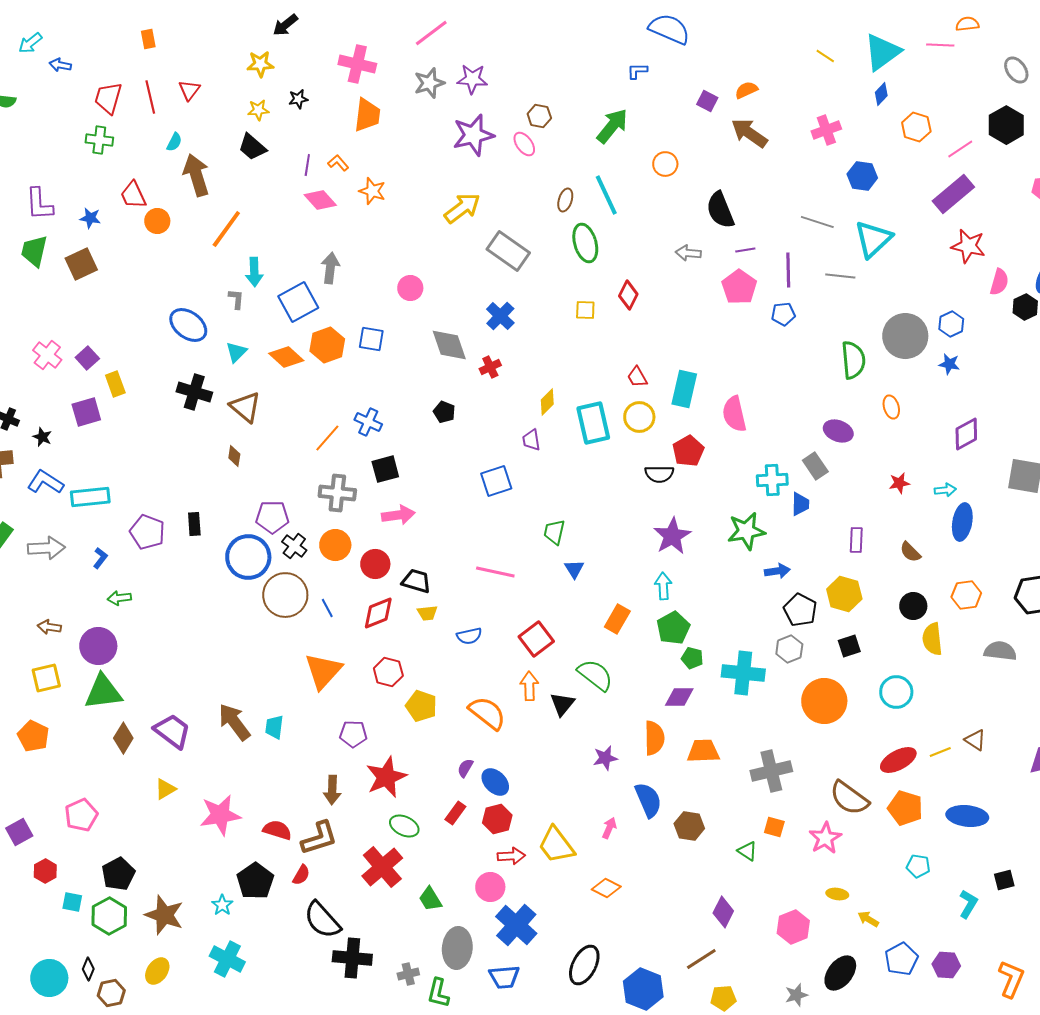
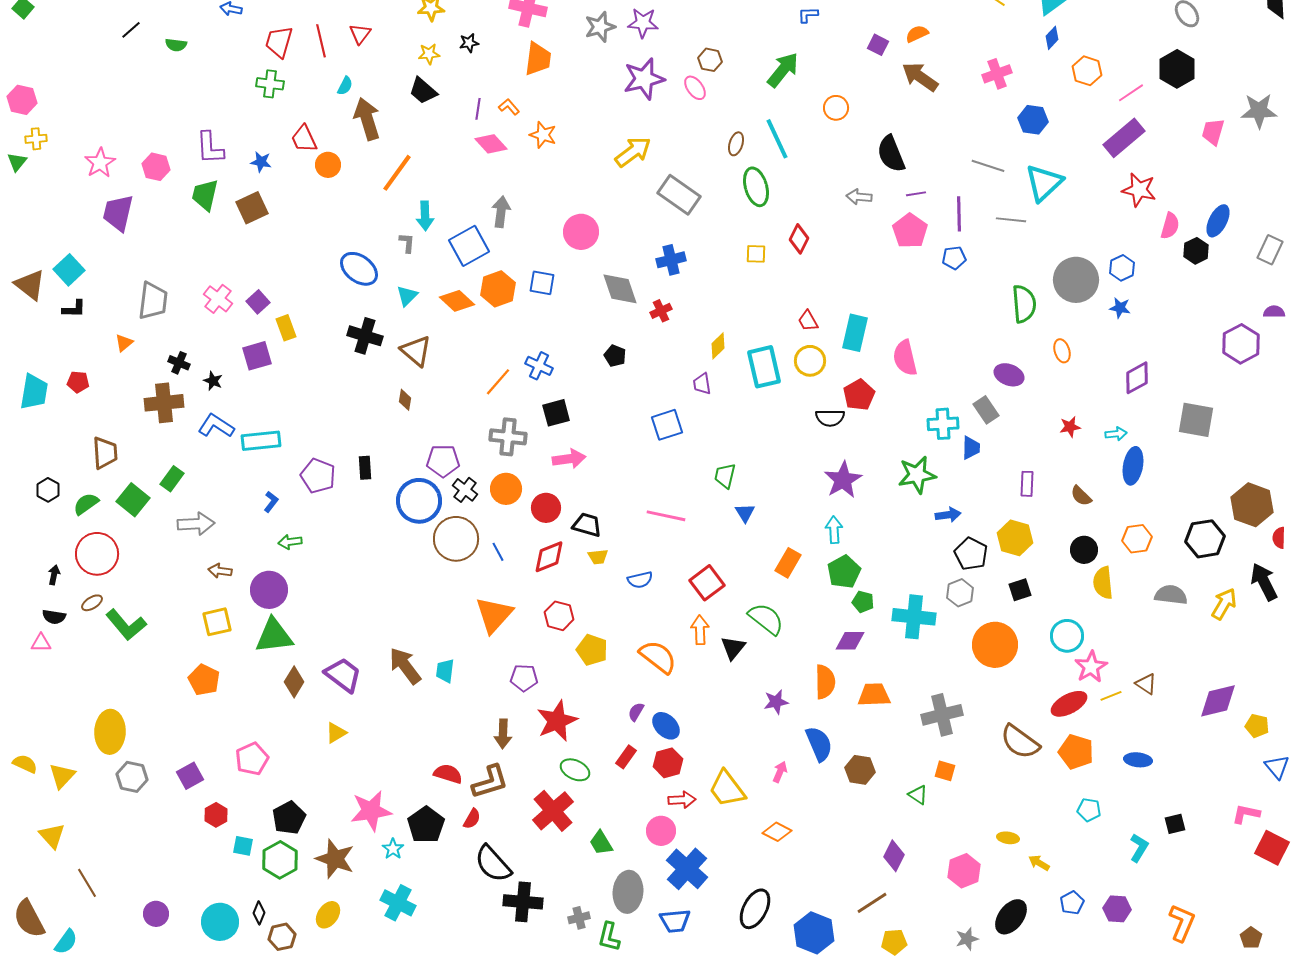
pink circle: (410, 288) -> (581, 232), size x1.4
blue cross: (500, 316) -> (671, 260), turned 32
gray arrow: (46, 548) -> (196, 524), moved
pink star: (220, 815) -> (371, 811), moved
blue ellipse: (967, 816) -> (1138, 760), size x0.7
pink star: (825, 838) -> (1091, 667), moved
blue pentagon: (901, 959) -> (1072, 903), size x0.7

